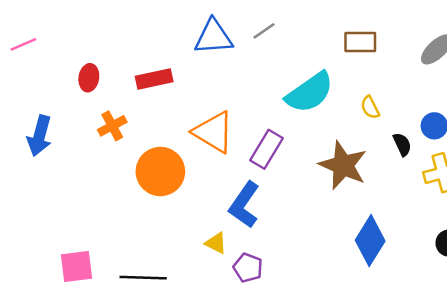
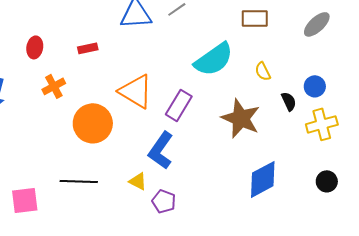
red rectangle: (154, 79) -> (88, 48), size x0.7
blue diamond: (370, 241) -> (263, 179), turned 30
black line: (143, 278) -> (79, 181), moved

